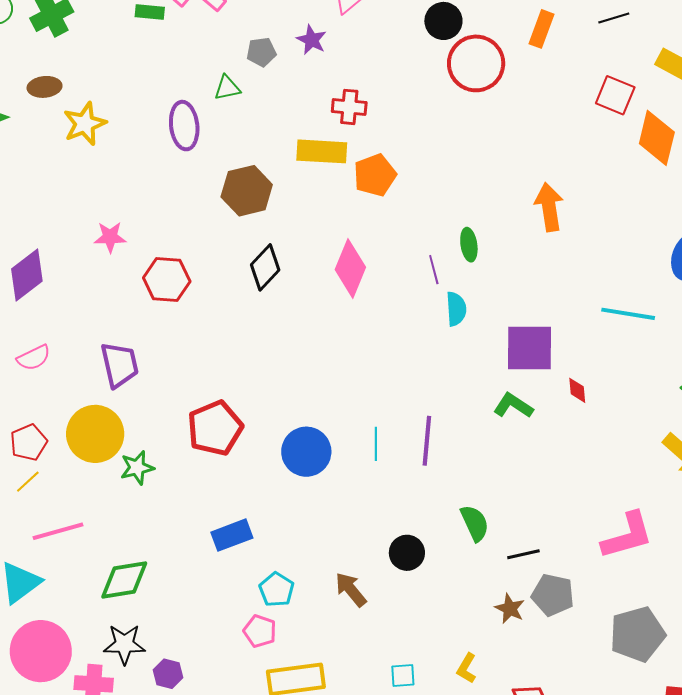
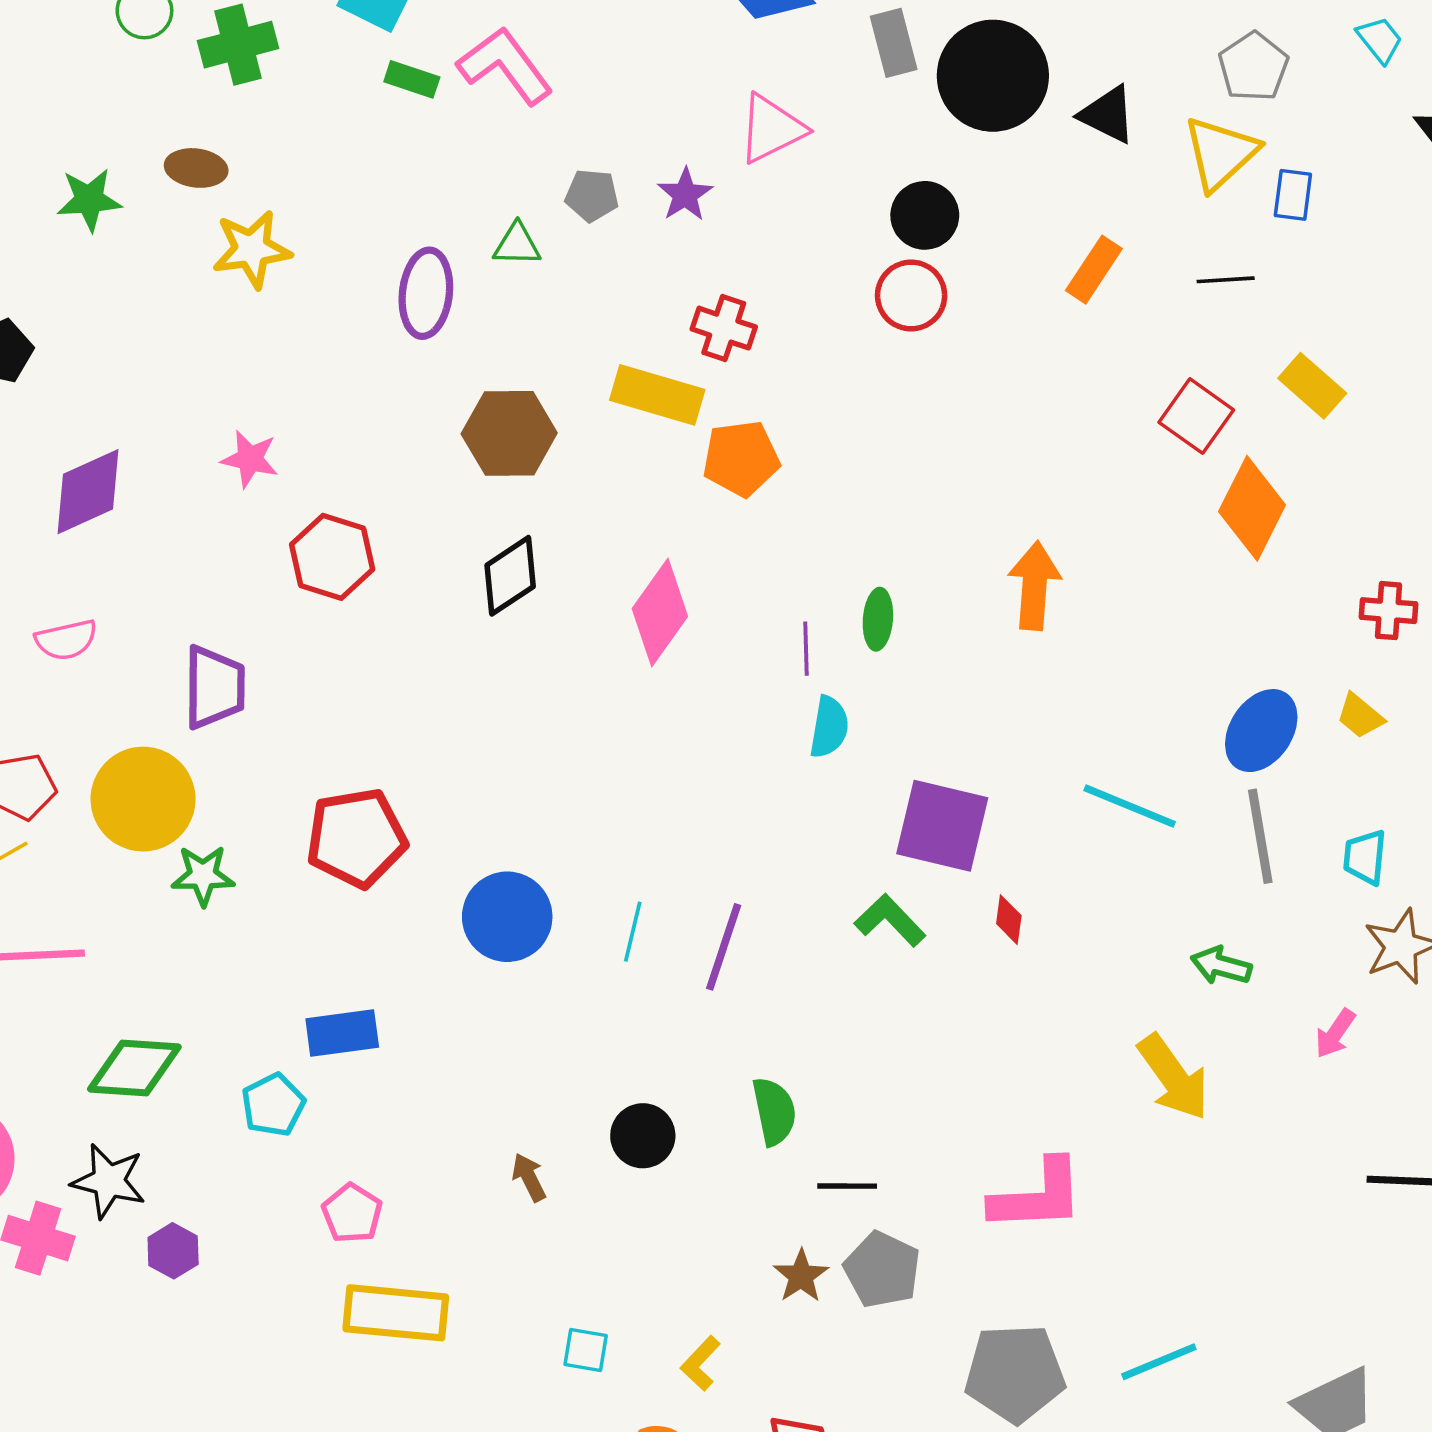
red circle: (476, 63) -> (911, 295), moved, size x0.7
brown arrow: (351, 589) -> (529, 1177), size x0.7
cyan pentagon: (277, 590) -> (273, 1105), moved

